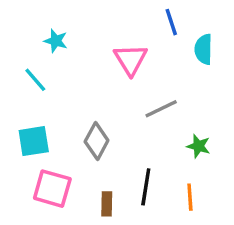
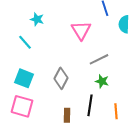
cyan square: (34, 141) -> (24, 78), turned 30
green star: (198, 146) -> (102, 81), moved
pink square: (52, 189) -> (22, 106), moved

